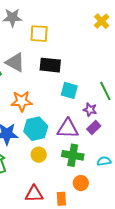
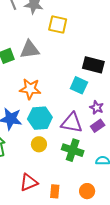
gray triangle: (15, 62) -> (30, 49), turned -45
black rectangle: (50, 65) -> (93, 65), moved
orange circle: (81, 183) -> (87, 191), moved
red triangle: (34, 194) -> (29, 182), turned -30

